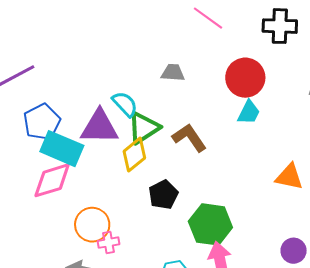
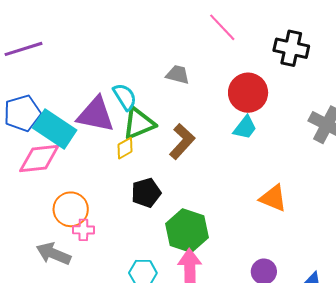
blue pentagon: (42, 122) -> (22, 113), moved
brown L-shape: (189, 138) -> (182, 141), turned 66
yellow diamond: (134, 155) -> (125, 148), size x0.7

